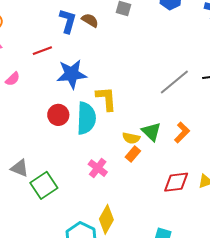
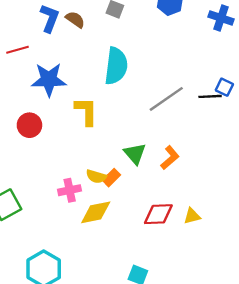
cyan semicircle: (86, 118) -> (116, 66), moved
yellow semicircle: (131, 138) -> (96, 176), moved
pink cross: (98, 168) -> (70, 190), turned 36
yellow diamond: (106, 219) -> (96, 212), moved, turned 44

